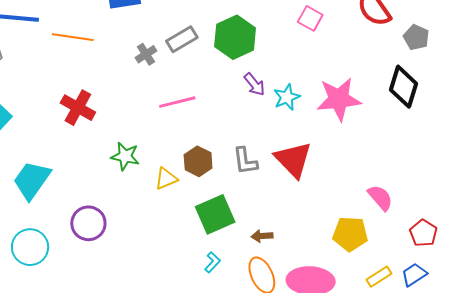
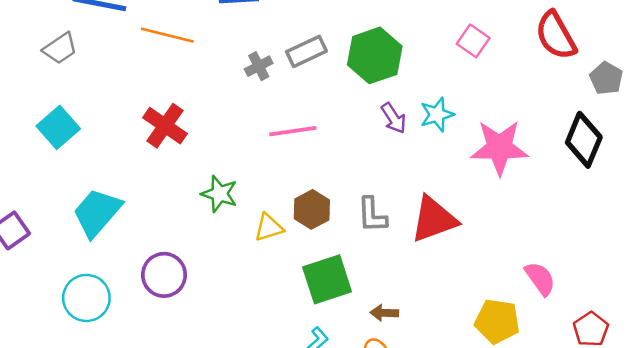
cyan star: (287, 97) -> (437, 114), moved
red triangle: (293, 160) -> (434, 219), turned 48

